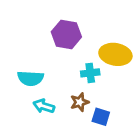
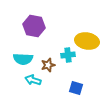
purple hexagon: (66, 34) -> (34, 26), moved
brown star: (80, 102) -> (48, 65), moved

